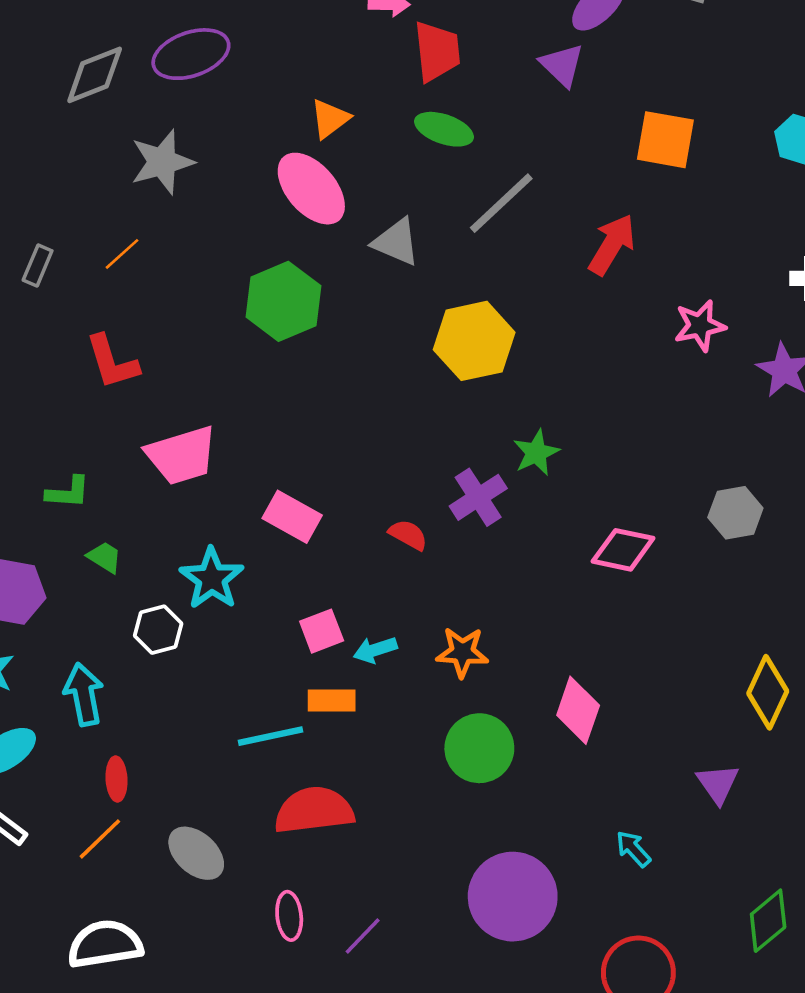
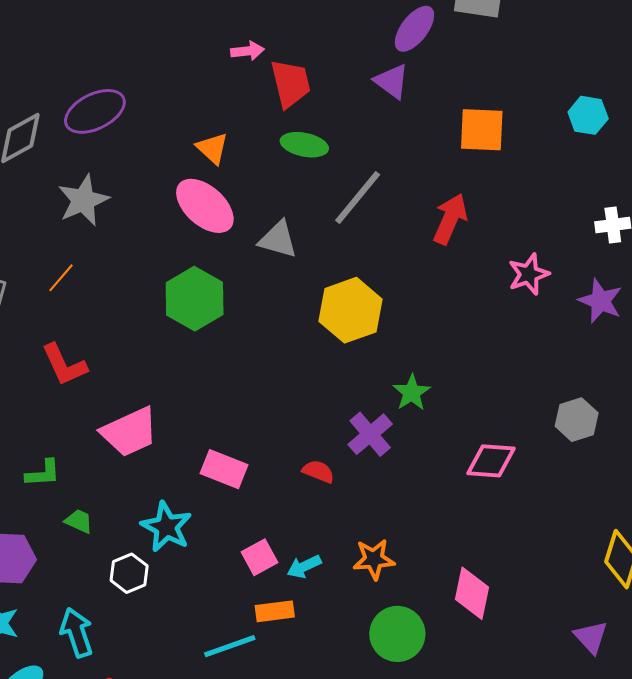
orange triangle: (330, 119) -> (212, 148), turned -33

